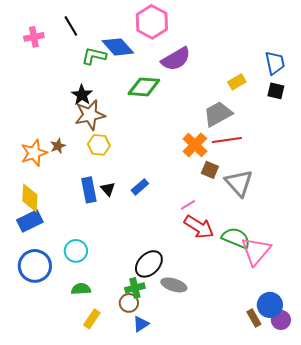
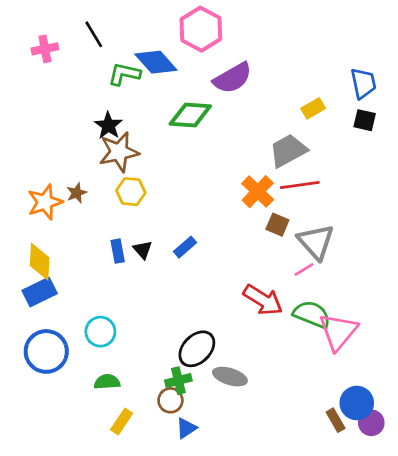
blue rectangle: (89, 190) -> (118, 251), size x0.7
pink line: (188, 205) -> (304, 270), moved

